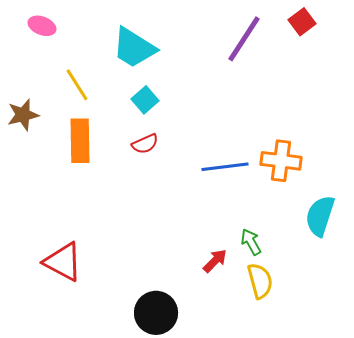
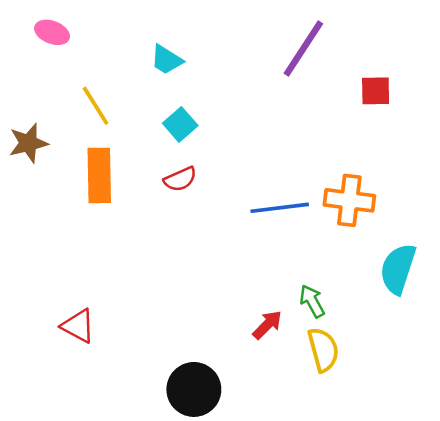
red square: (302, 22) -> (376, 91), moved, turned 36
cyan trapezoid: (134, 48) -> (166, 60), size x0.6
red triangle: (63, 262) -> (78, 326), size x0.7

